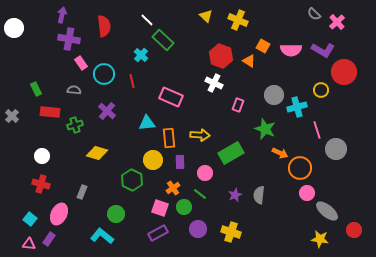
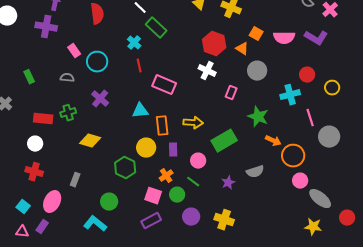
purple cross: (69, 39) -> (46, 27), moved
red circle: (344, 72) -> (307, 75), moved, size x0.6
red line: (132, 81) -> (139, 66), moved
yellow circle: (321, 90) -> (332, 88), moved
gray circle: (274, 95) -> (257, 71), moved
red rectangle: (50, 112) -> (43, 119), moved
gray semicircle: (259, 195) -> (255, 172), moved, turned -114

